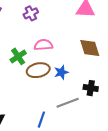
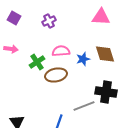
blue star: (61, 72) -> (83, 59), moved
black cross: (91, 88) -> (106, 92), size x1.5

